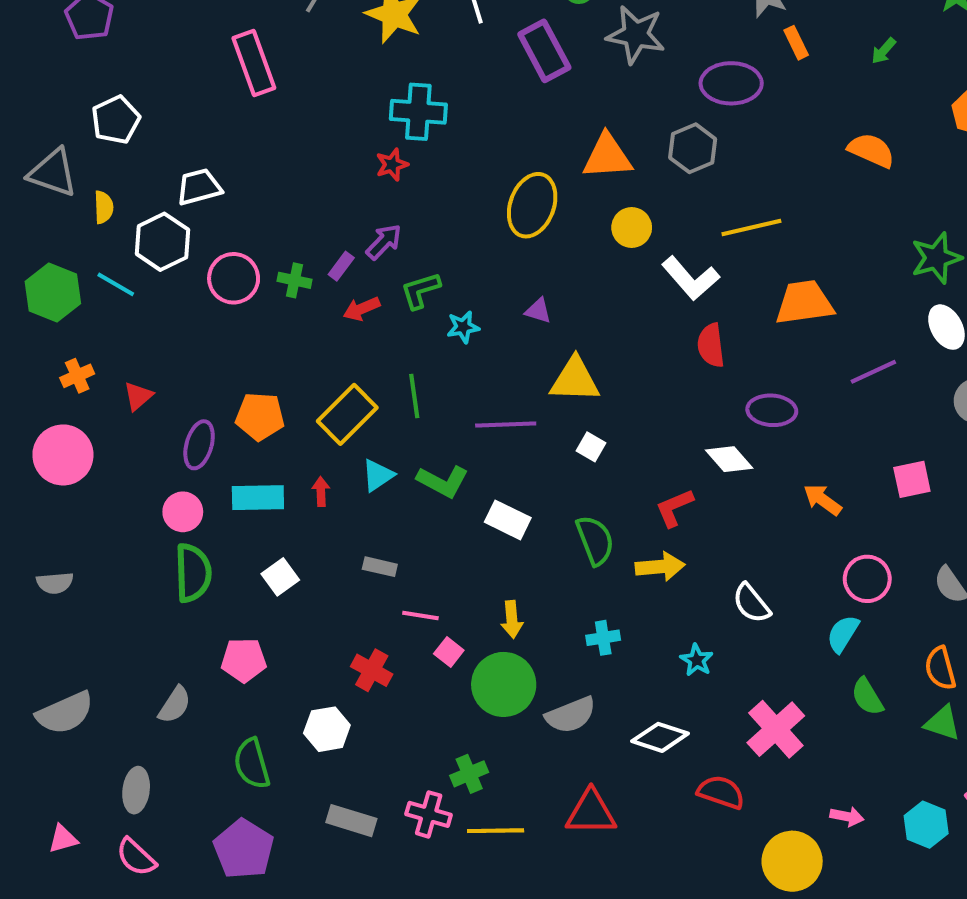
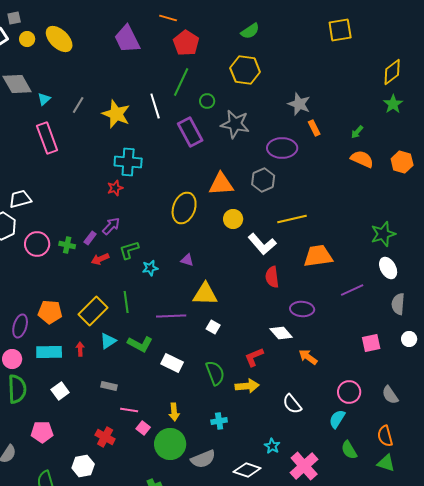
orange semicircle: (871, 150) -> (362, 159), moved
orange arrow: (823, 500) -> (308, 357), moved
cyan star: (697, 660) -> (272, 446), moved

